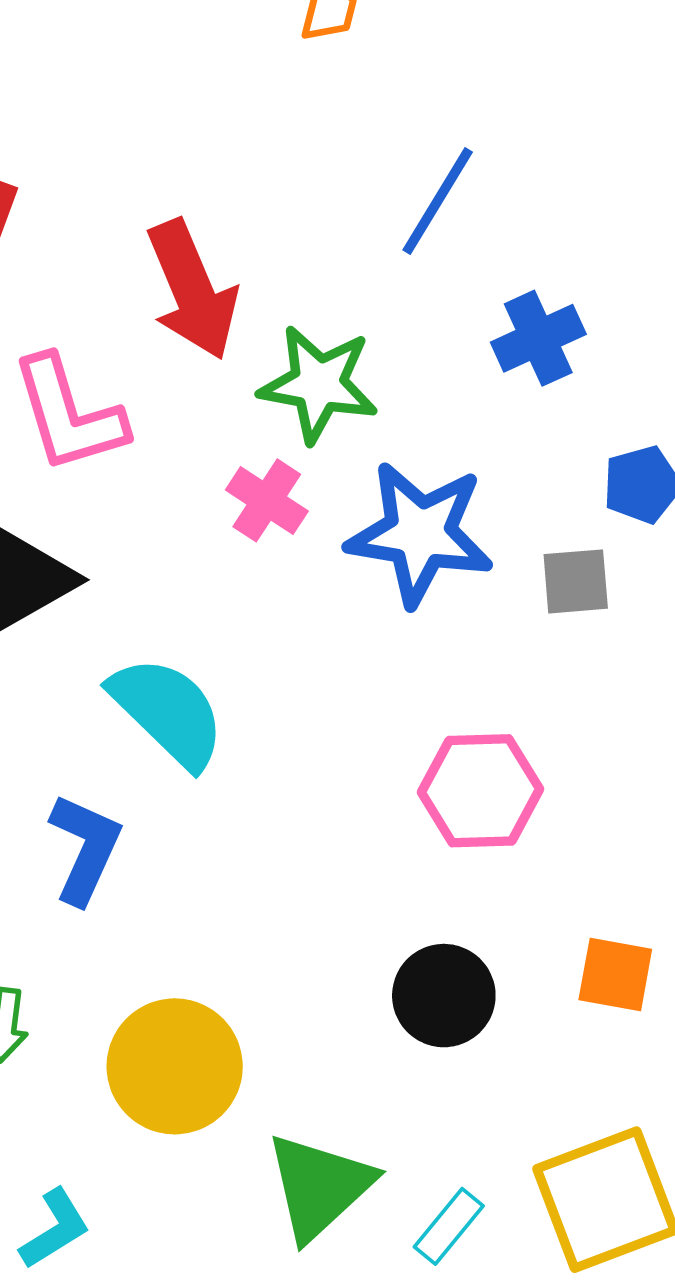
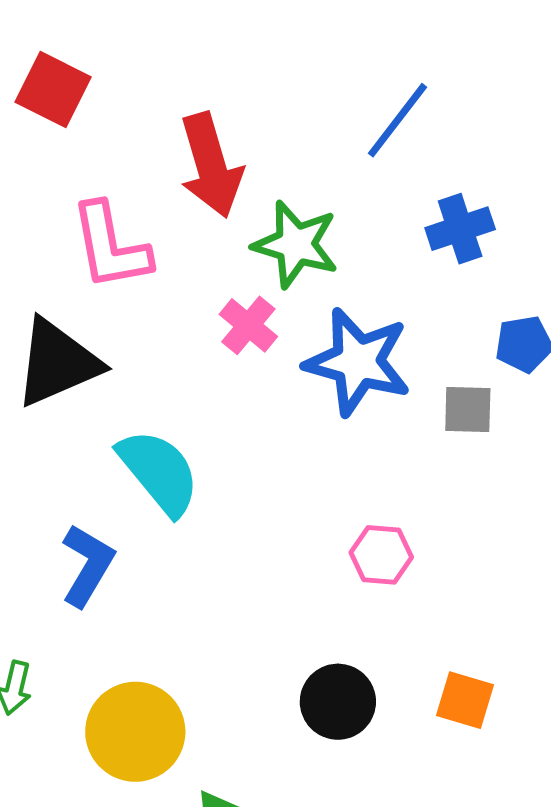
pink hexagon: (481, 791) -> (381, 555), size x0.7

